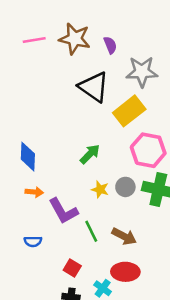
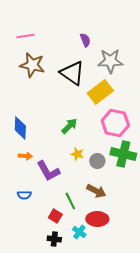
brown star: (75, 39) -> (32, 65), moved
gray circle: (125, 187) -> (97, 161), moved
green line: (91, 231) -> (70, 201), moved

